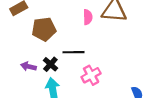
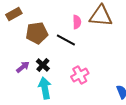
black line: (74, 52) -> (66, 40), moved, turned 30
purple arrow: (29, 66) -> (23, 67), turned 128

